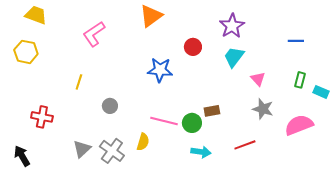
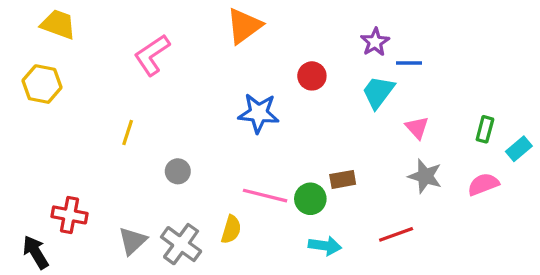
purple star: (232, 26) -> (375, 42), size x0.7
blue line: (296, 41) -> (409, 63), moved
cyan rectangle: (321, 92) -> (519, 149), turned -63
red cross: (42, 117) -> (70, 215), moved
pink semicircle: (299, 125) -> (483, 184), moved, size x0.7

